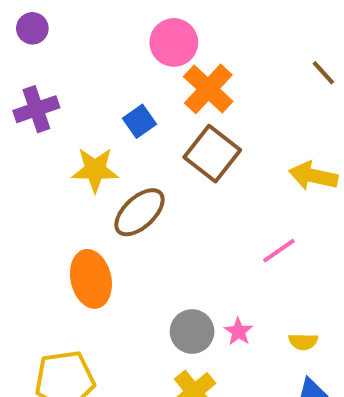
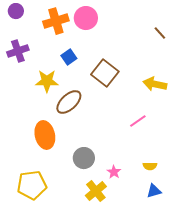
orange cross: (208, 89) -> (56, 21), moved, turned 30
gray circle: (192, 332) -> (84, 158), moved
pink star: (239, 332) -> (114, 172), moved

